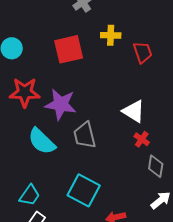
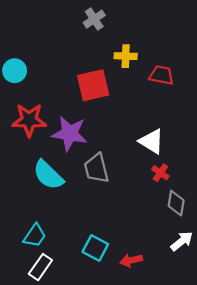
red square: (69, 49) -> (93, 85), moved
red trapezoid: (143, 52) -> (162, 75), turned -60
cyan square: (84, 190) -> (95, 248), moved, size x0.7

